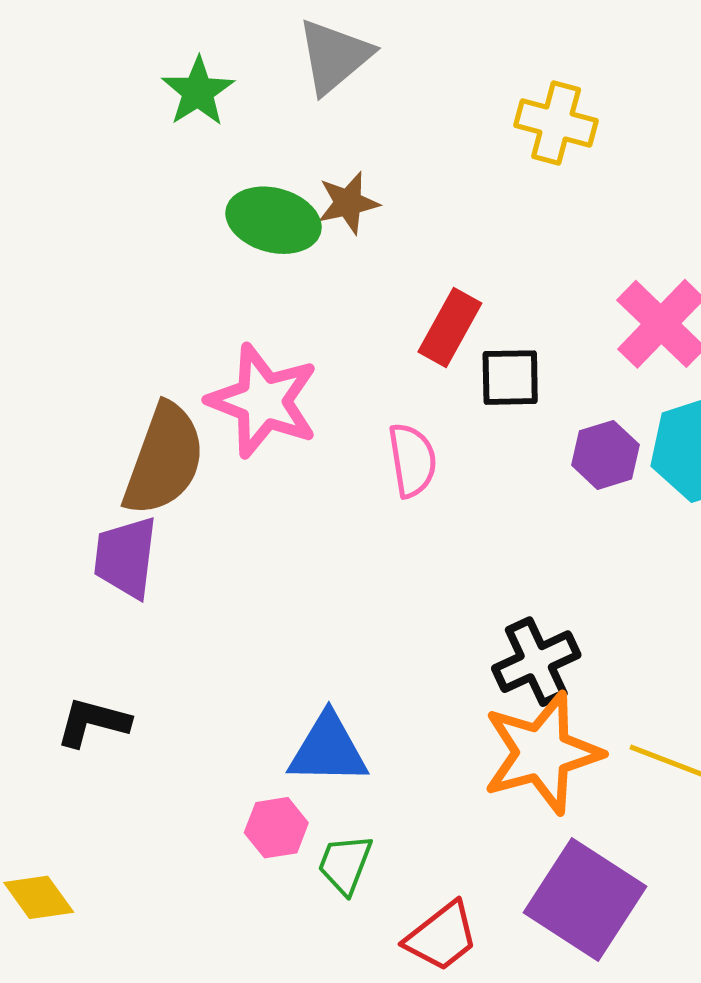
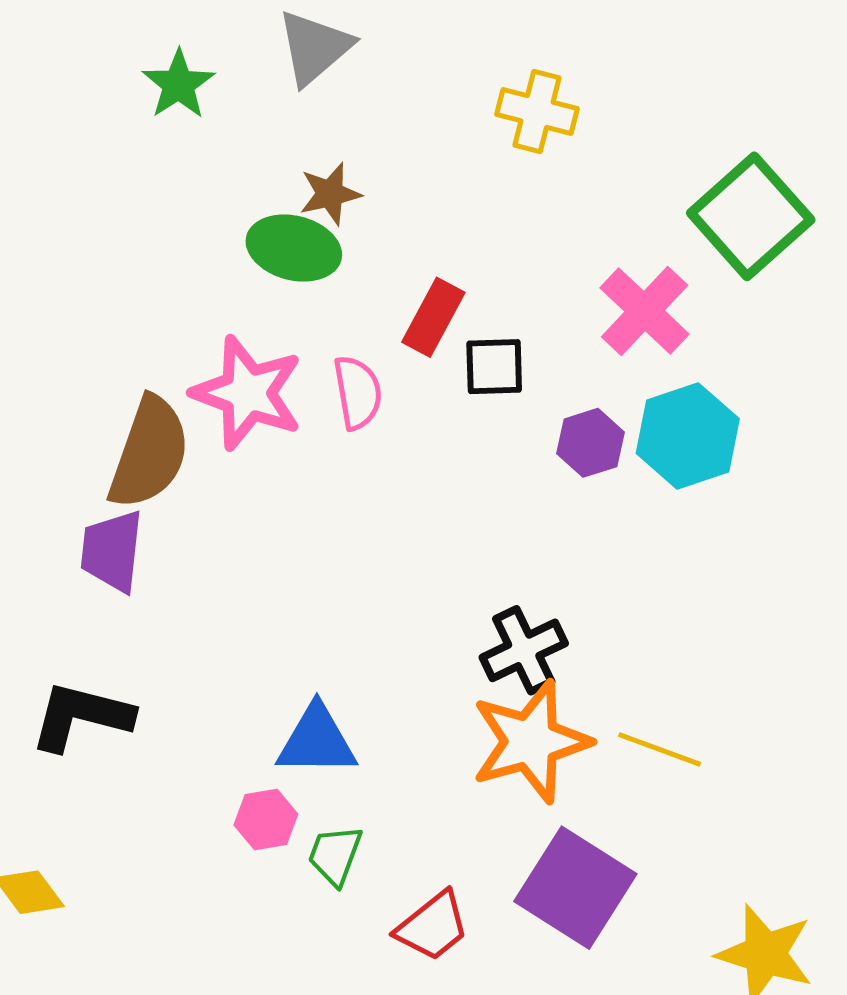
green ellipse: (273, 220) -> (294, 248), moved
pink semicircle: (412, 460) -> (358, 393), moved
black L-shape: (93, 722) -> (81, 716), size x1.4

